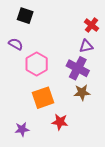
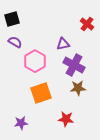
black square: (25, 16) -> (12, 19), moved, turned -35
purple triangle: (86, 46) -> (63, 44), moved
red star: (60, 122) -> (66, 119), moved

